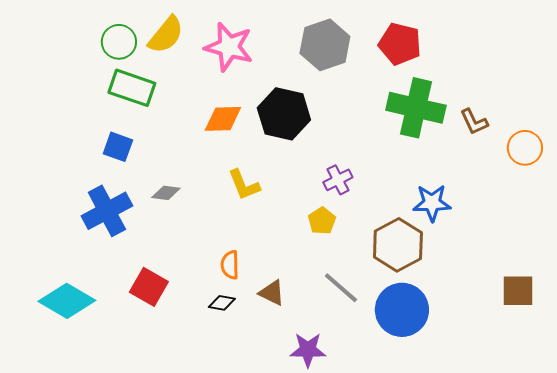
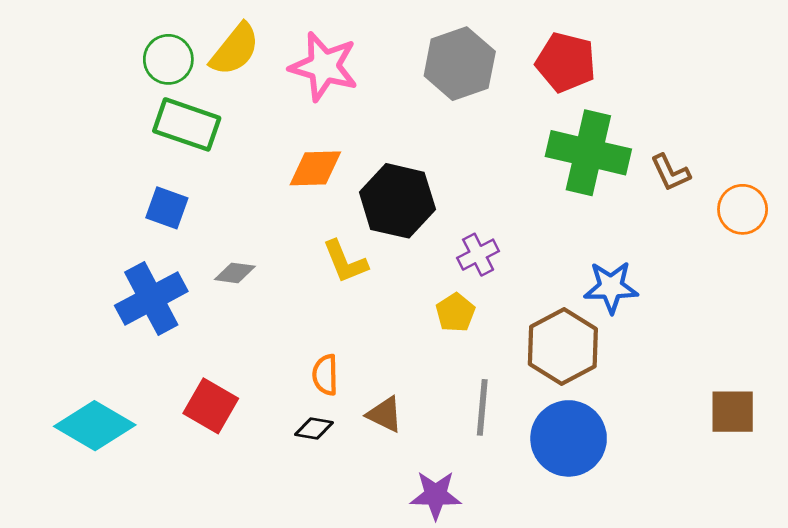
black hexagon: (284, 114) -> (397, 201), moved
gray line: (341, 288) -> (482, 407), turned 54

